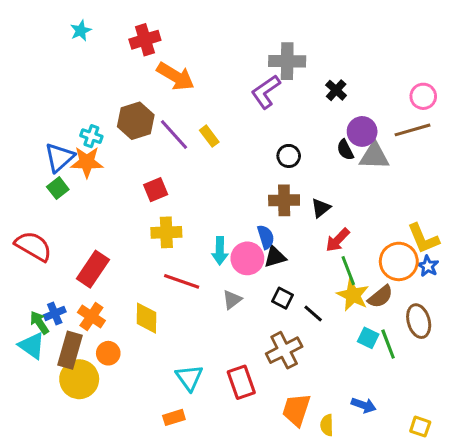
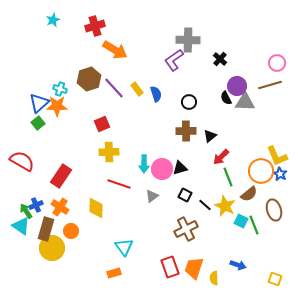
blue semicircle: (266, 237) -> (156, 94), moved
yellow star: (353, 295) -> (225, 206), moved
red rectangle: (241, 382) -> (170, 267), moved

